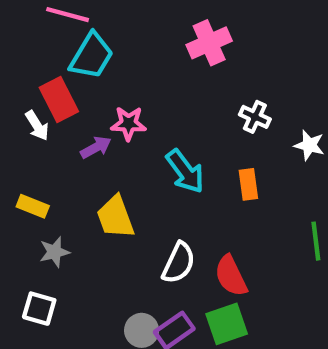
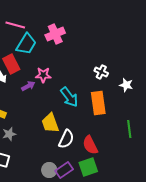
pink cross: (209, 43) -> (55, 34), moved
orange rectangle: (248, 184) -> (98, 103), size x1.6
yellow trapezoid: (115, 217) -> (50, 123), moved

